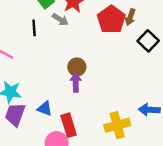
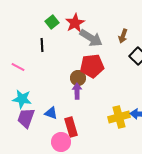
gray arrow: (60, 19) -> (91, 38), moved, size x1.6
red pentagon: (111, 19) -> (92, 66), moved, turned 30
yellow cross: (117, 125) -> (119, 117), moved

